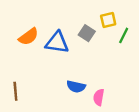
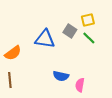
green line: (124, 35) -> (89, 38), moved, turned -72
orange semicircle: (29, 37) -> (13, 53), moved

